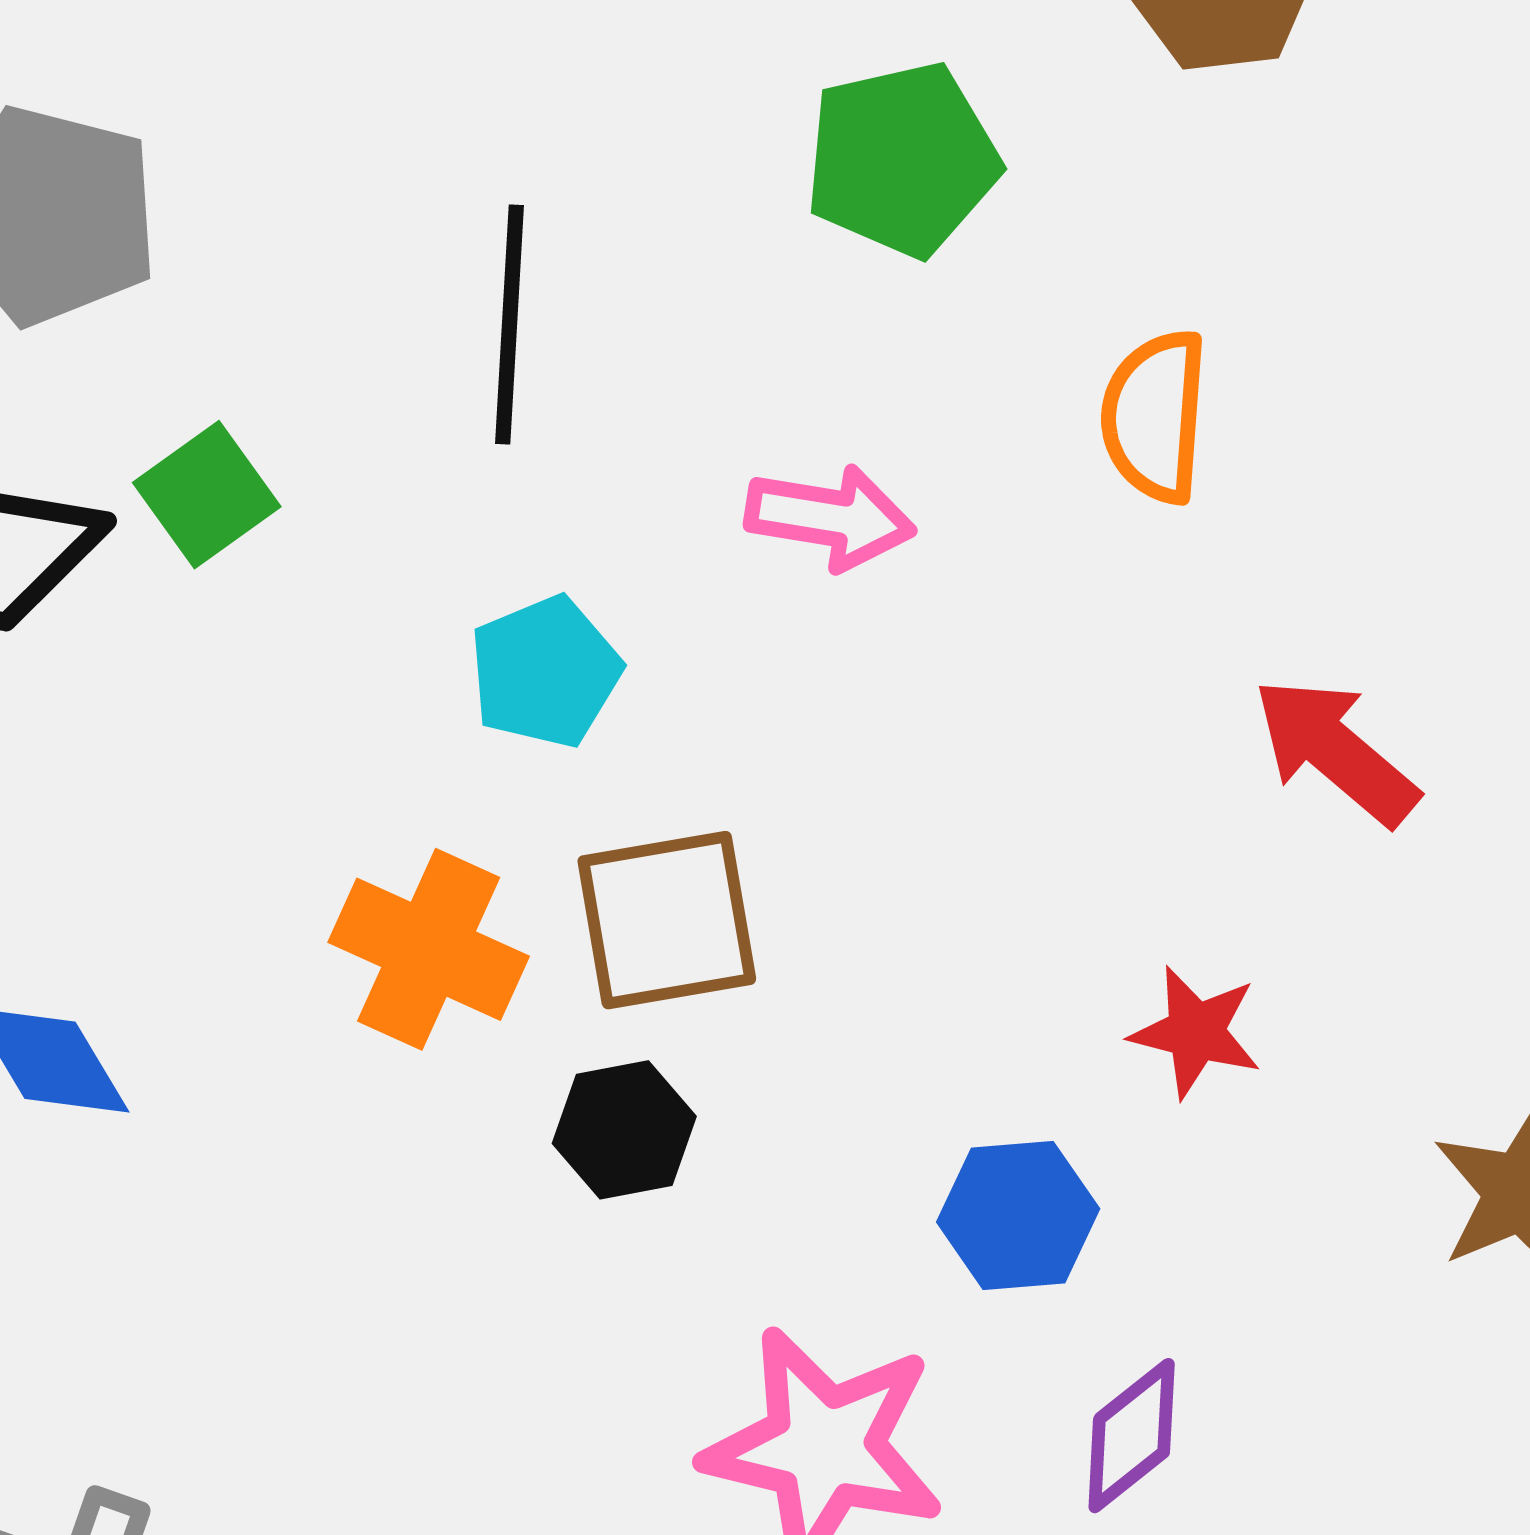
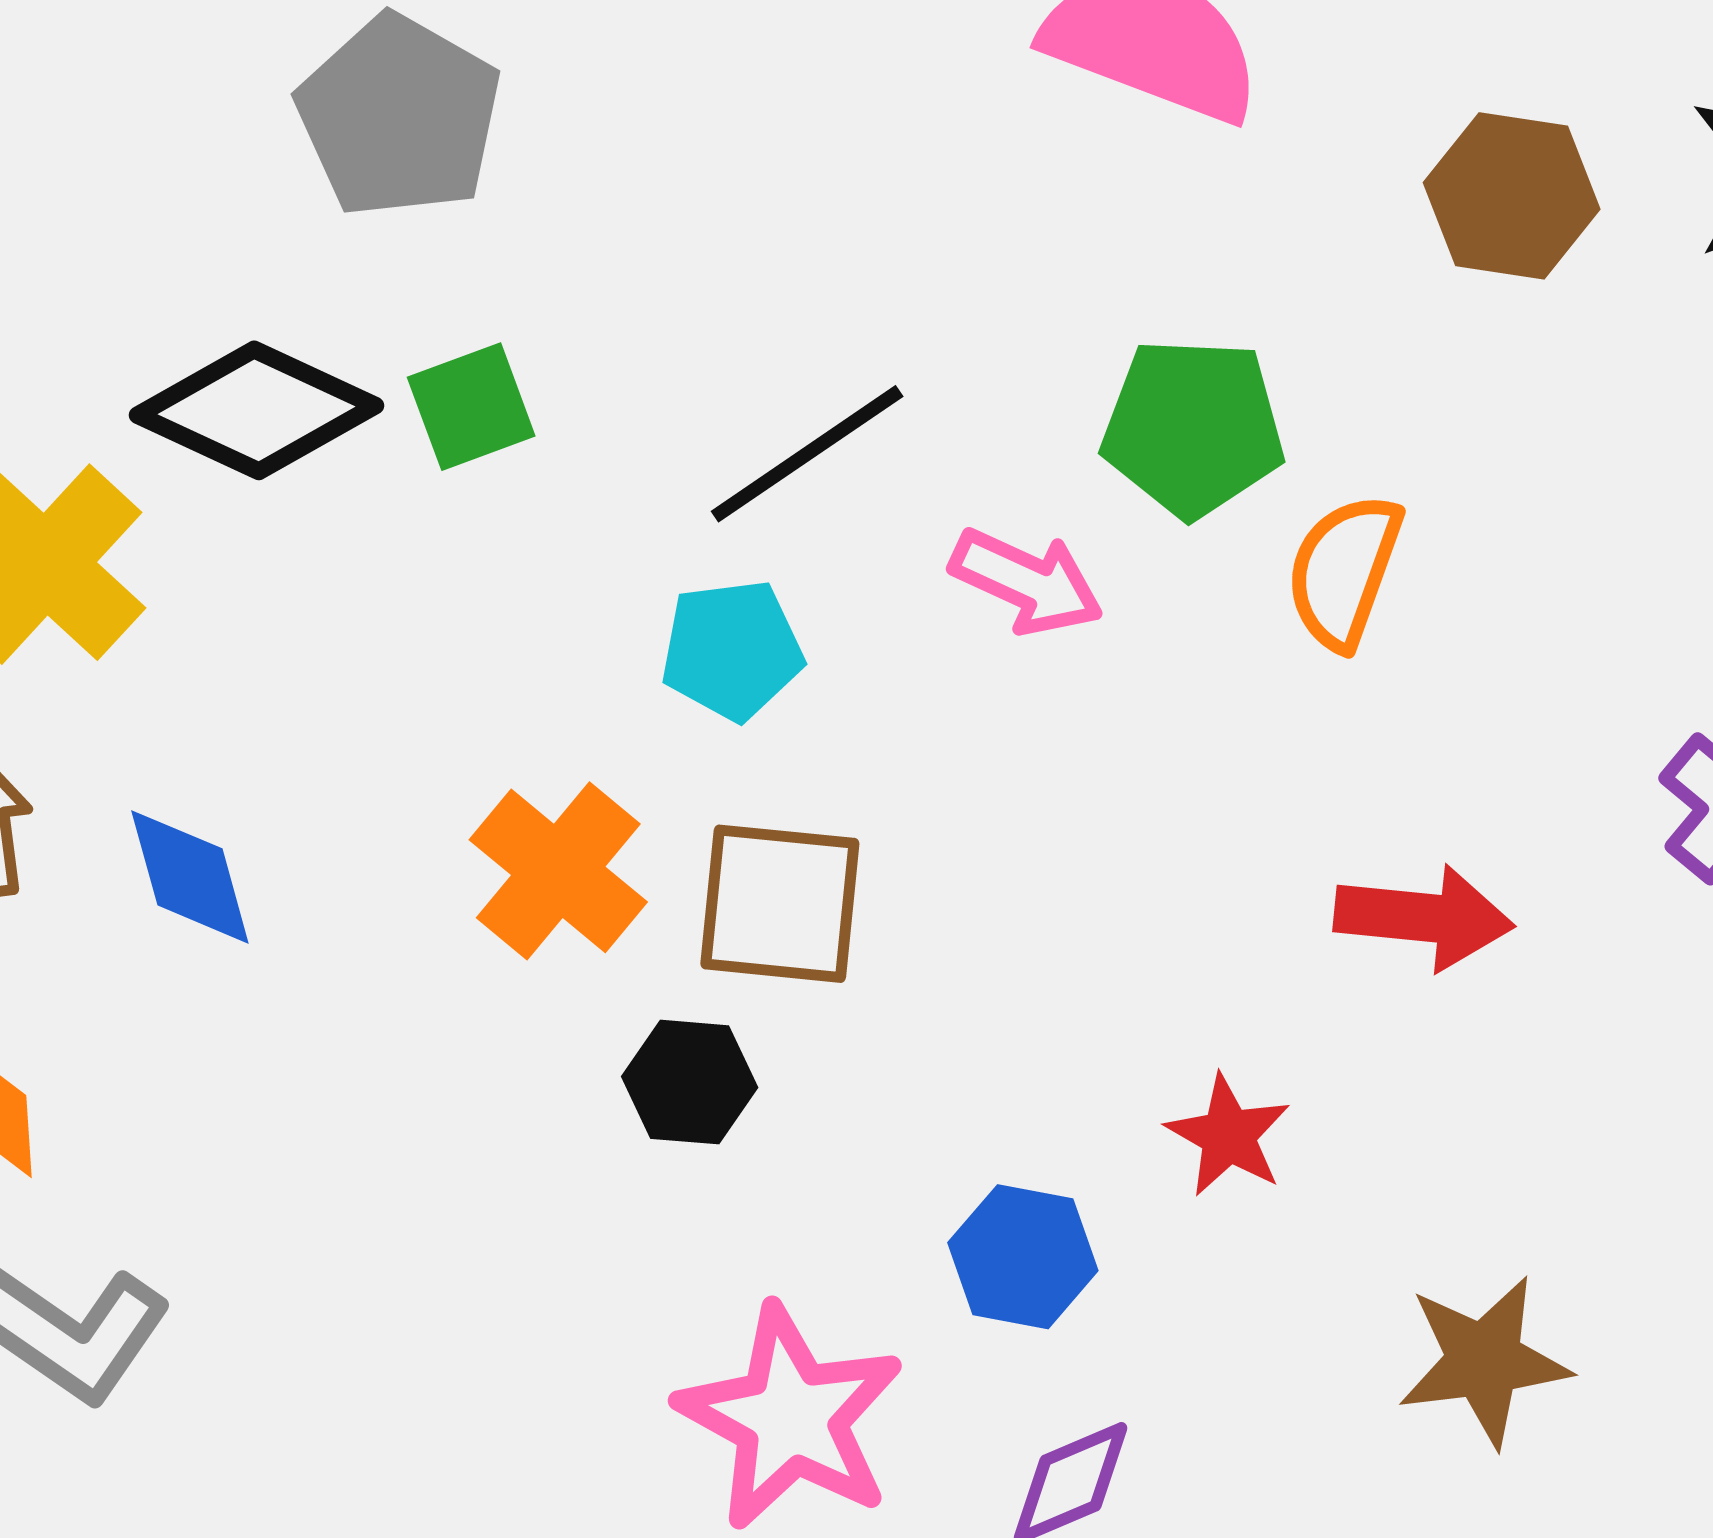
green pentagon: (902, 159) -> (1193, 427), moved
black line: (509, 324) -> (807, 454), moved, turned 37
red arrow: (1336, 751) -> (1424, 917), turned 130

